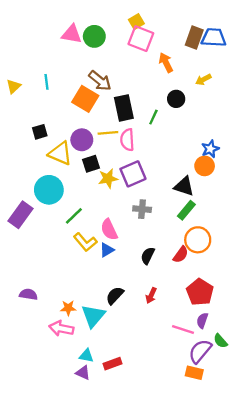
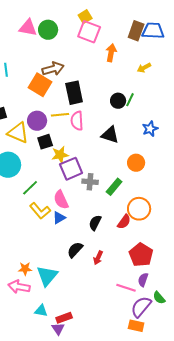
orange arrow: (166, 63) -> (111, 53), turned 36
brown arrow: (100, 81) -> (53, 69), turned -55
black circle: (176, 99) -> (118, 101), moved
green line: (153, 117) -> (130, 100), moved
orange circle: (205, 166) -> (136, 163), moved
purple square: (133, 174) -> (71, 169), moved
black triangle: (184, 186) -> (110, 135), moved
green rectangle: (186, 210) -> (114, 187), moved
black semicircle: (115, 295) -> (75, 250), moved
purple triangle: (83, 373) -> (58, 329), moved, turned 32

